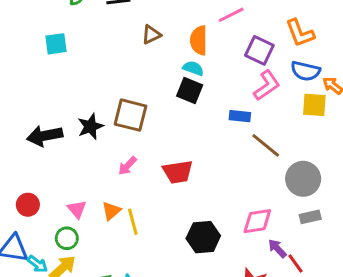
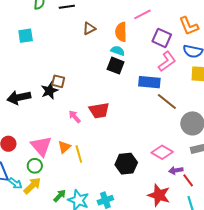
brown square: (130, 115) -> (58, 81), moved, size x0.6
blue rectangle: (240, 116) -> (149, 82), size x1.5
pink arrow: (127, 166) -> (75, 117), turned 96
red trapezoid: (178, 172) -> (99, 110), moved
pink triangle: (77, 209) -> (41, 146), size x1.6
pink diamond: (257, 221) -> (162, 152), turned 40
purple arrow: (277, 248) -> (176, 170), turned -56

